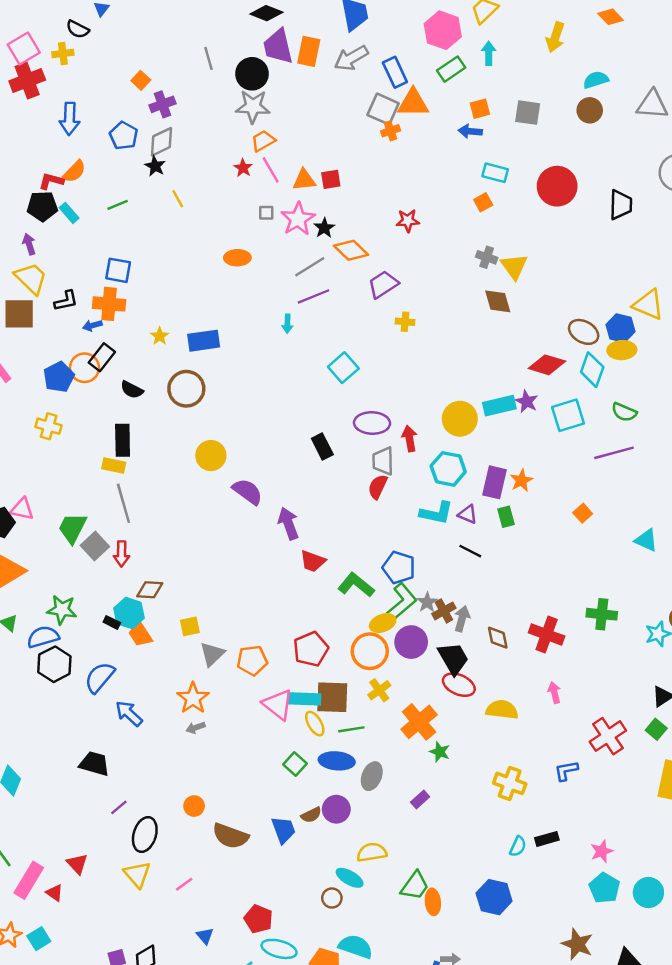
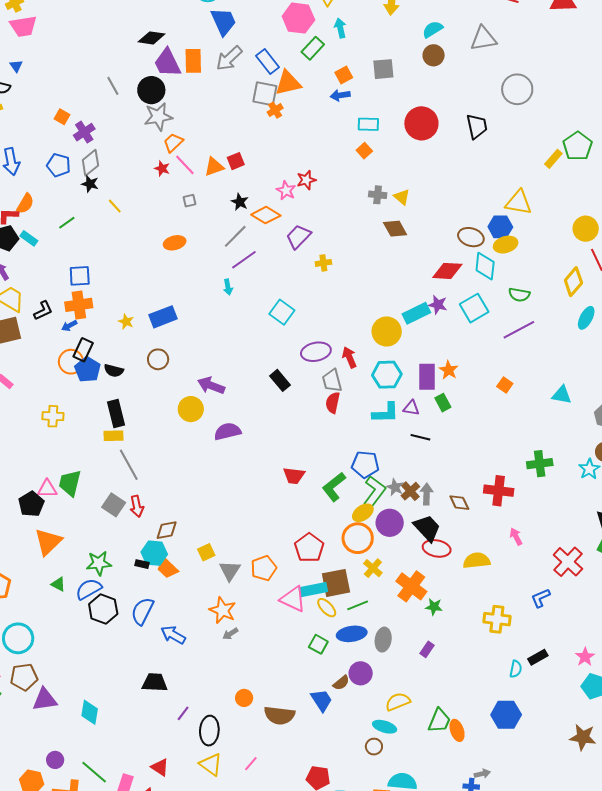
pink star: (298, 219) -> (286, 190), moved, size x0.7
yellow triangle: (514, 266) -> (402, 197), size x0.7
blue pentagon: (59, 377) -> (88, 369), moved
brown circle: (186, 389) -> (158, 359), size x0.7
purple semicircle: (247, 492) -> (228, 431), turned -36
purple arrow: (288, 523) -> (211, 385), moved, turned -36
green trapezoid: (72, 528) -> (70, 483), moved
green L-shape: (356, 585) -> (334, 487), turned -64

